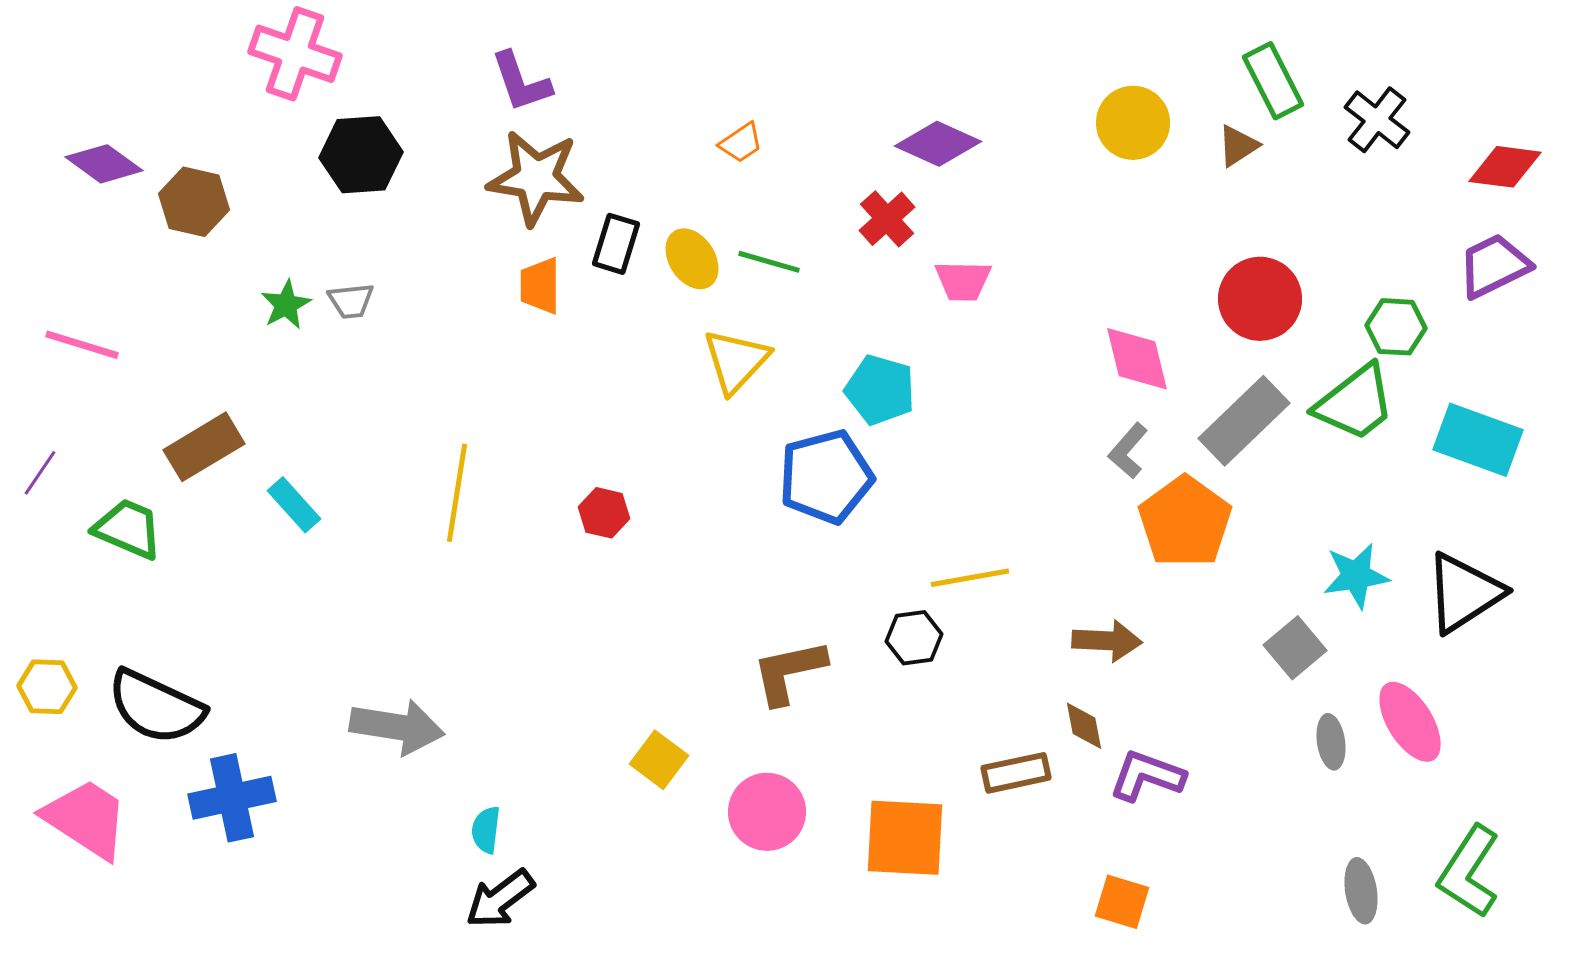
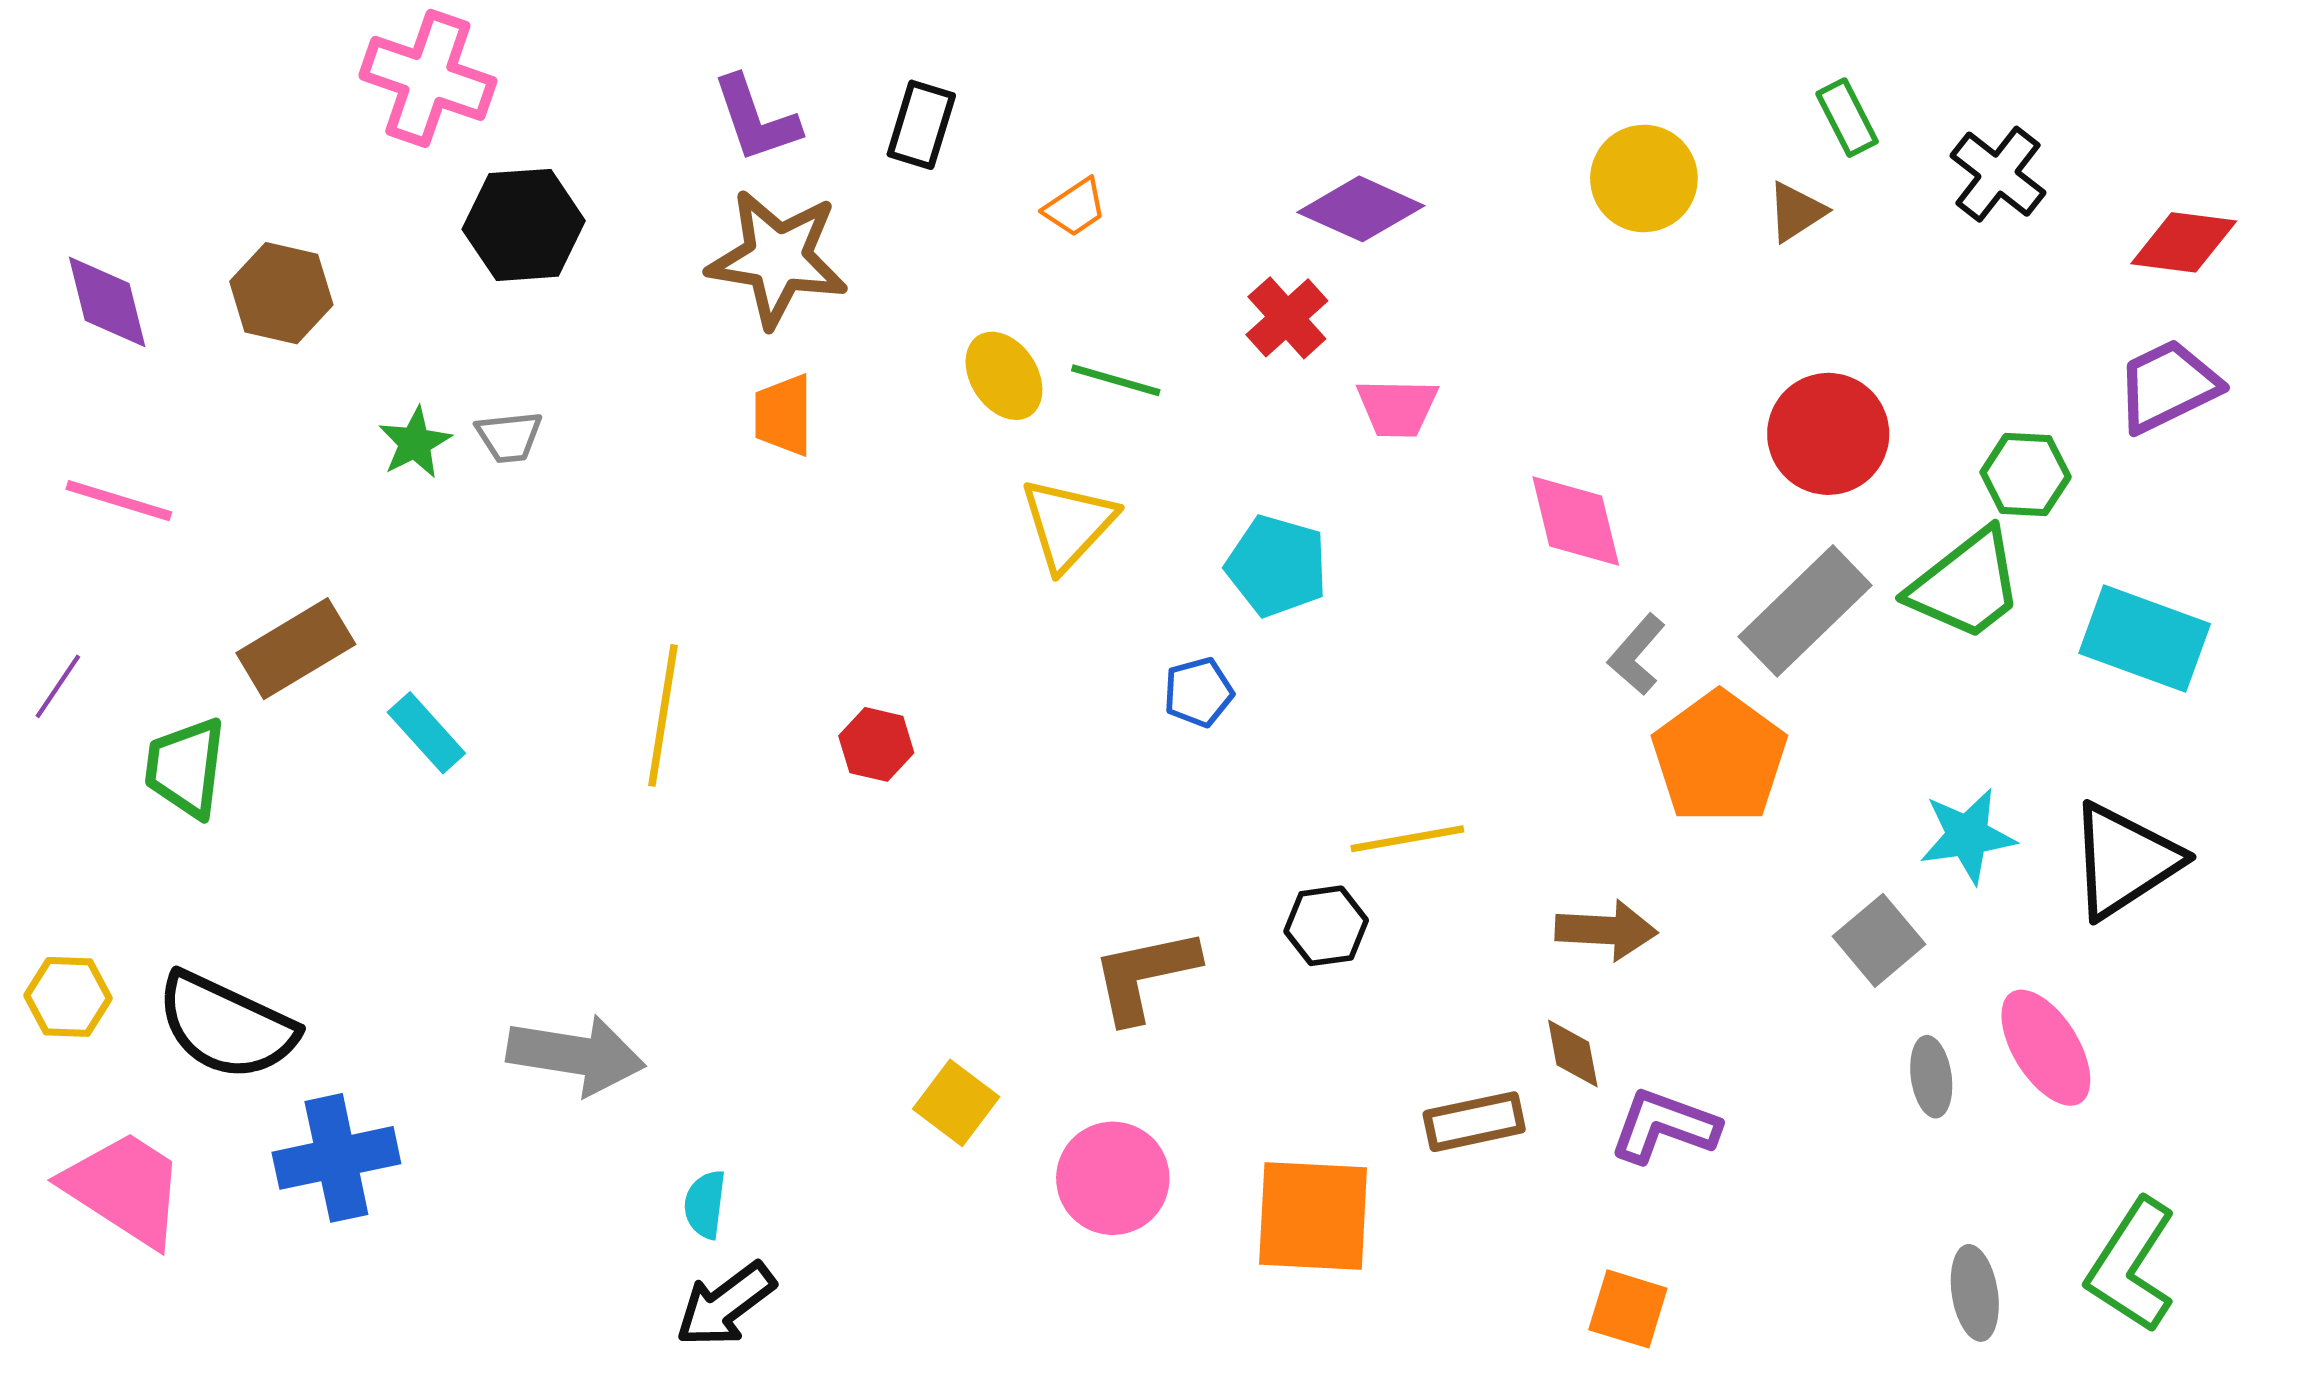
green rectangle: (1273, 81) -> (1847, 118), size x0.7
purple diamond: (104, 164) -> (107, 302), moved, turned 40
black rectangle: (616, 244) -> (921, 125), moved
pink diamond: (1137, 359) -> (1576, 521), moved
blue pentagon: (826, 477) -> (1198, 692), size x0.5
green trapezoid: (128, 529) -> (186, 768), turned -106

